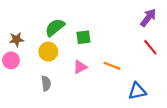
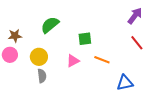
green square: (83, 37) -> (85, 39), moved
yellow circle: (48, 52) -> (39, 57), moved

